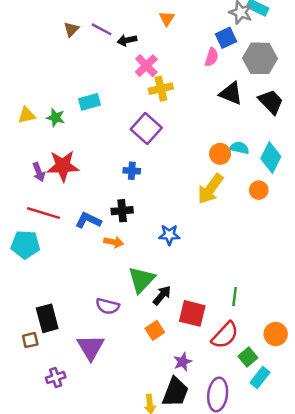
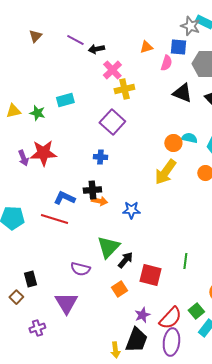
orange triangle: (167, 18) -> (146, 47), moved, turned 40
brown triangle: (71, 29) -> (35, 36), moved
blue square: (226, 38) -> (178, 47), turned 30
red line: (44, 213) -> (54, 219), moved
orange arrow: (114, 242) -> (99, 201), moved
black rectangle: (47, 318) -> (30, 279), size x0.7
red semicircle: (225, 335) -> (170, 318), moved
brown square: (30, 340) -> (16, 297), turned -32

